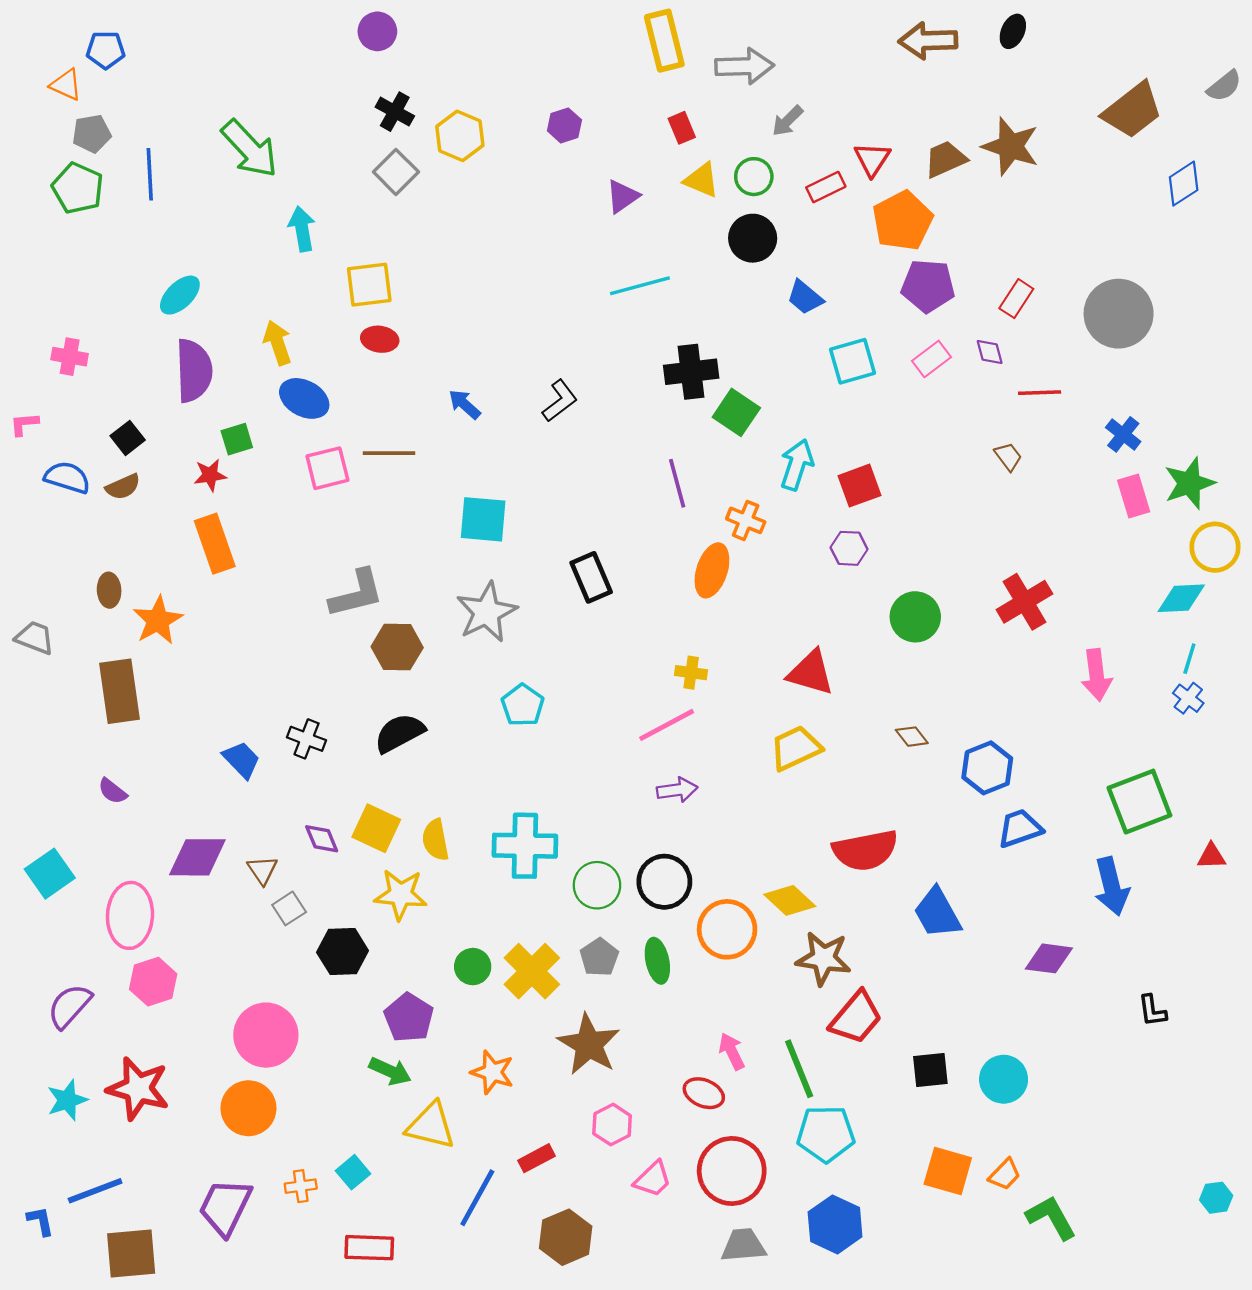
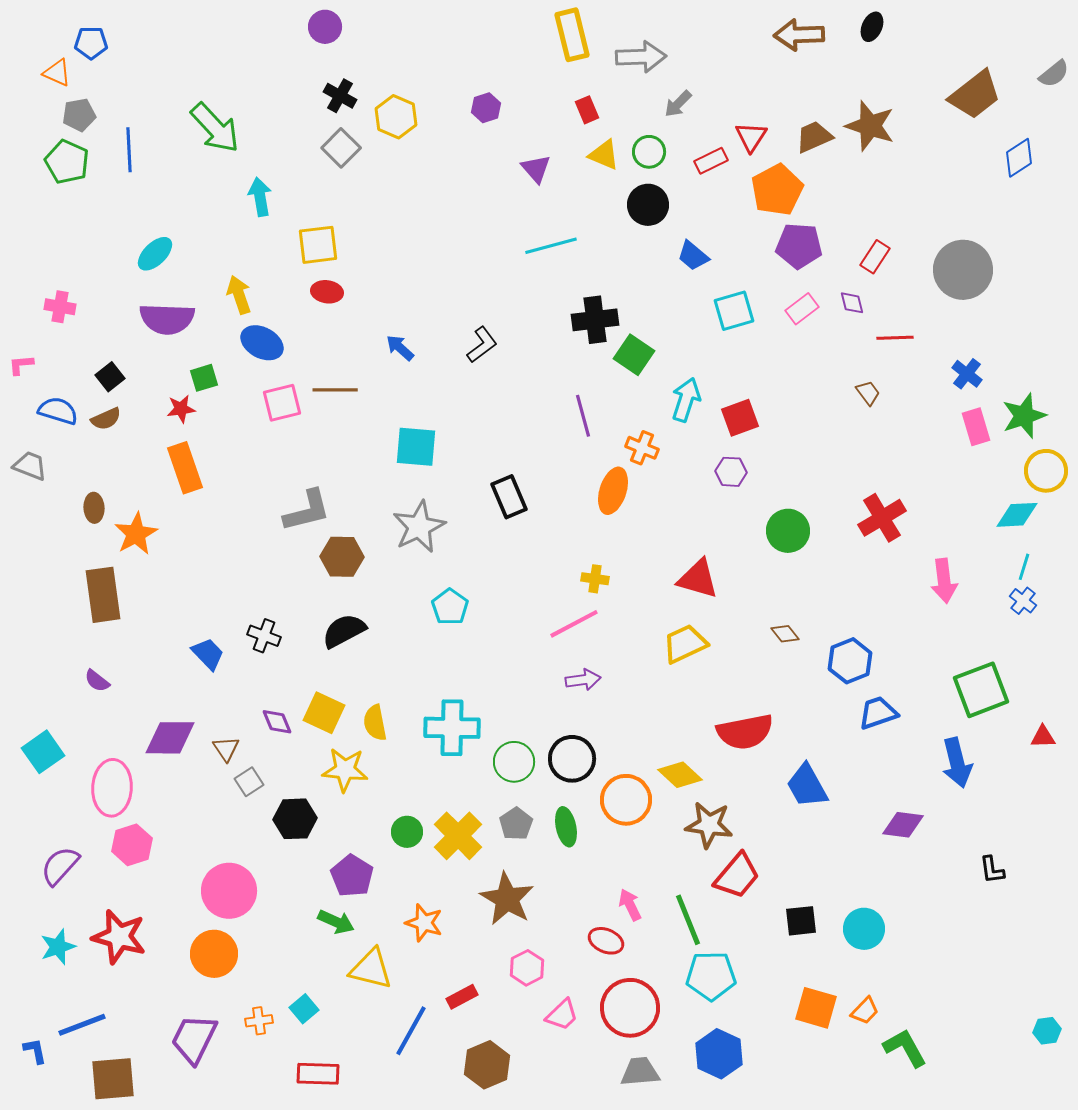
purple triangle: (623, 196) -> (536, 169), turned -36
purple semicircle: (194, 371) -> (167, 319), turned 94
gray trapezoid: (35, 638) -> (30, 466), moved

